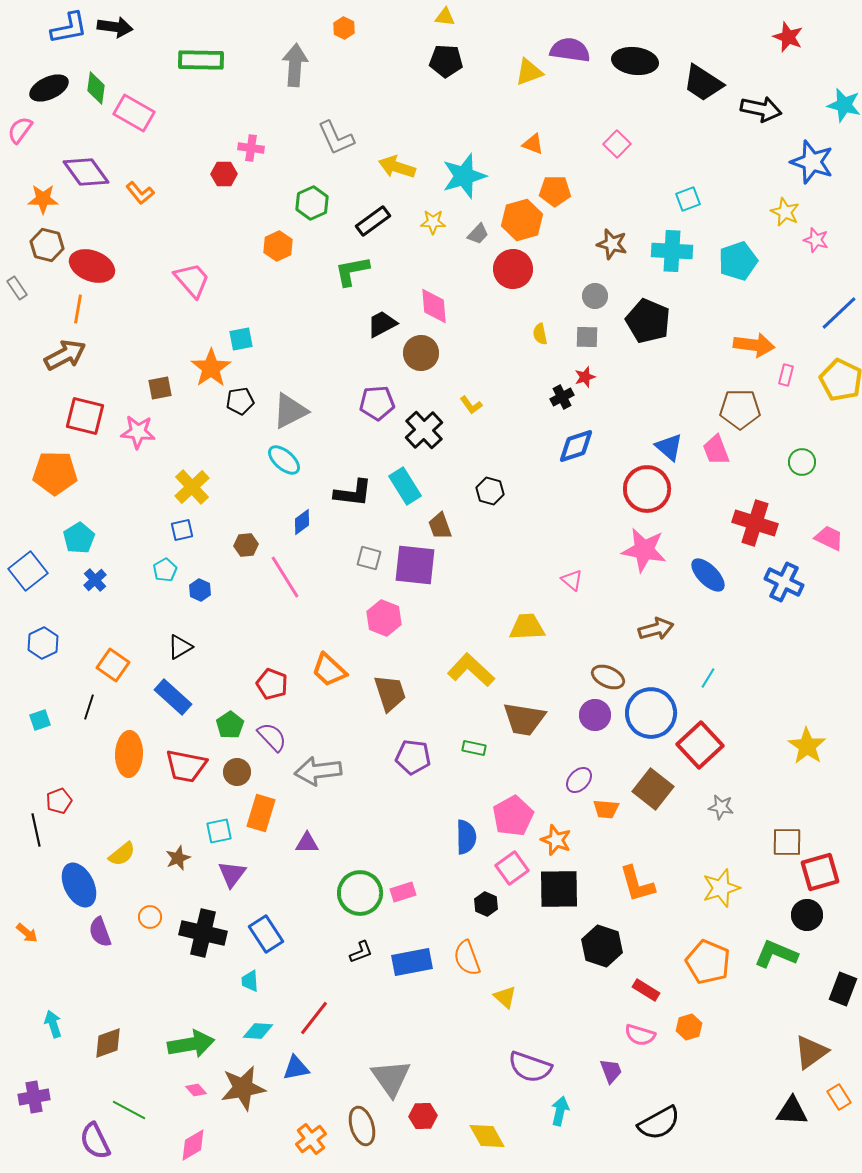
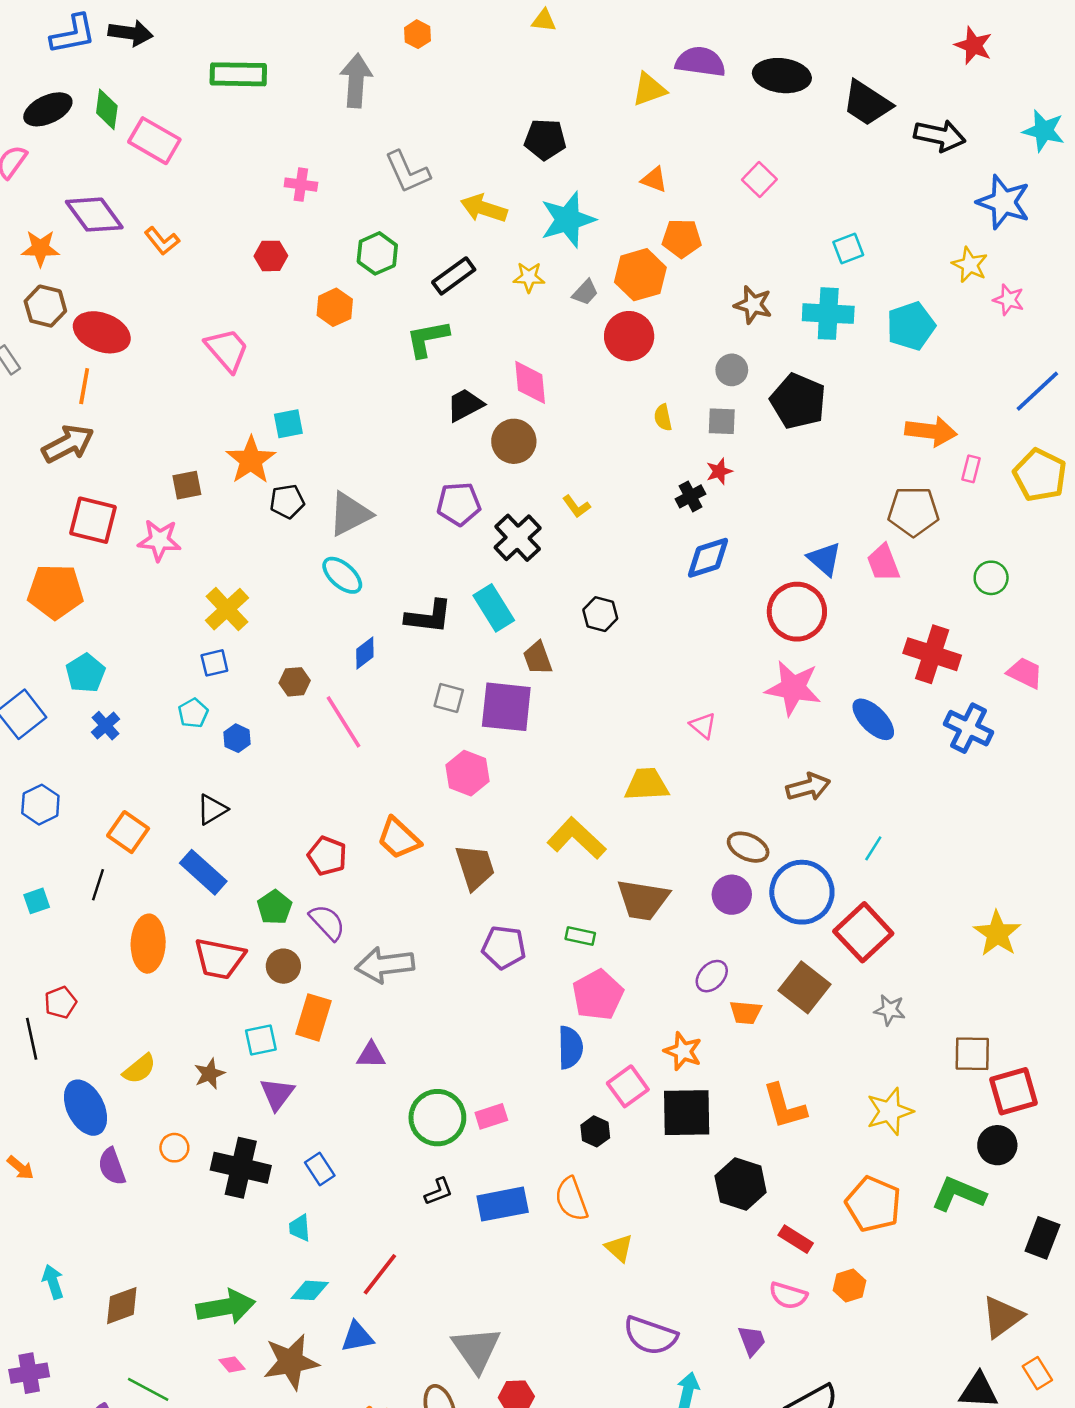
black pentagon: (446, 61) -> (545, 139), moved
red hexagon: (224, 174) -> (271, 256), moved
pink pentagon: (513, 816) -> (598, 995), moved
blue rectangle: (266, 934) -> (320, 1169), size x0.7

